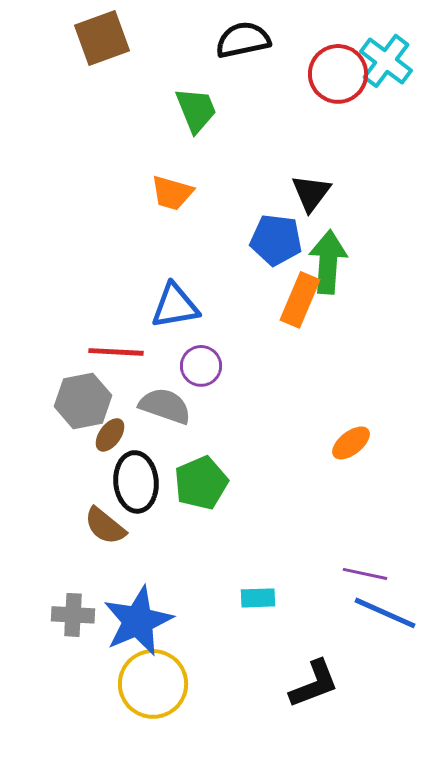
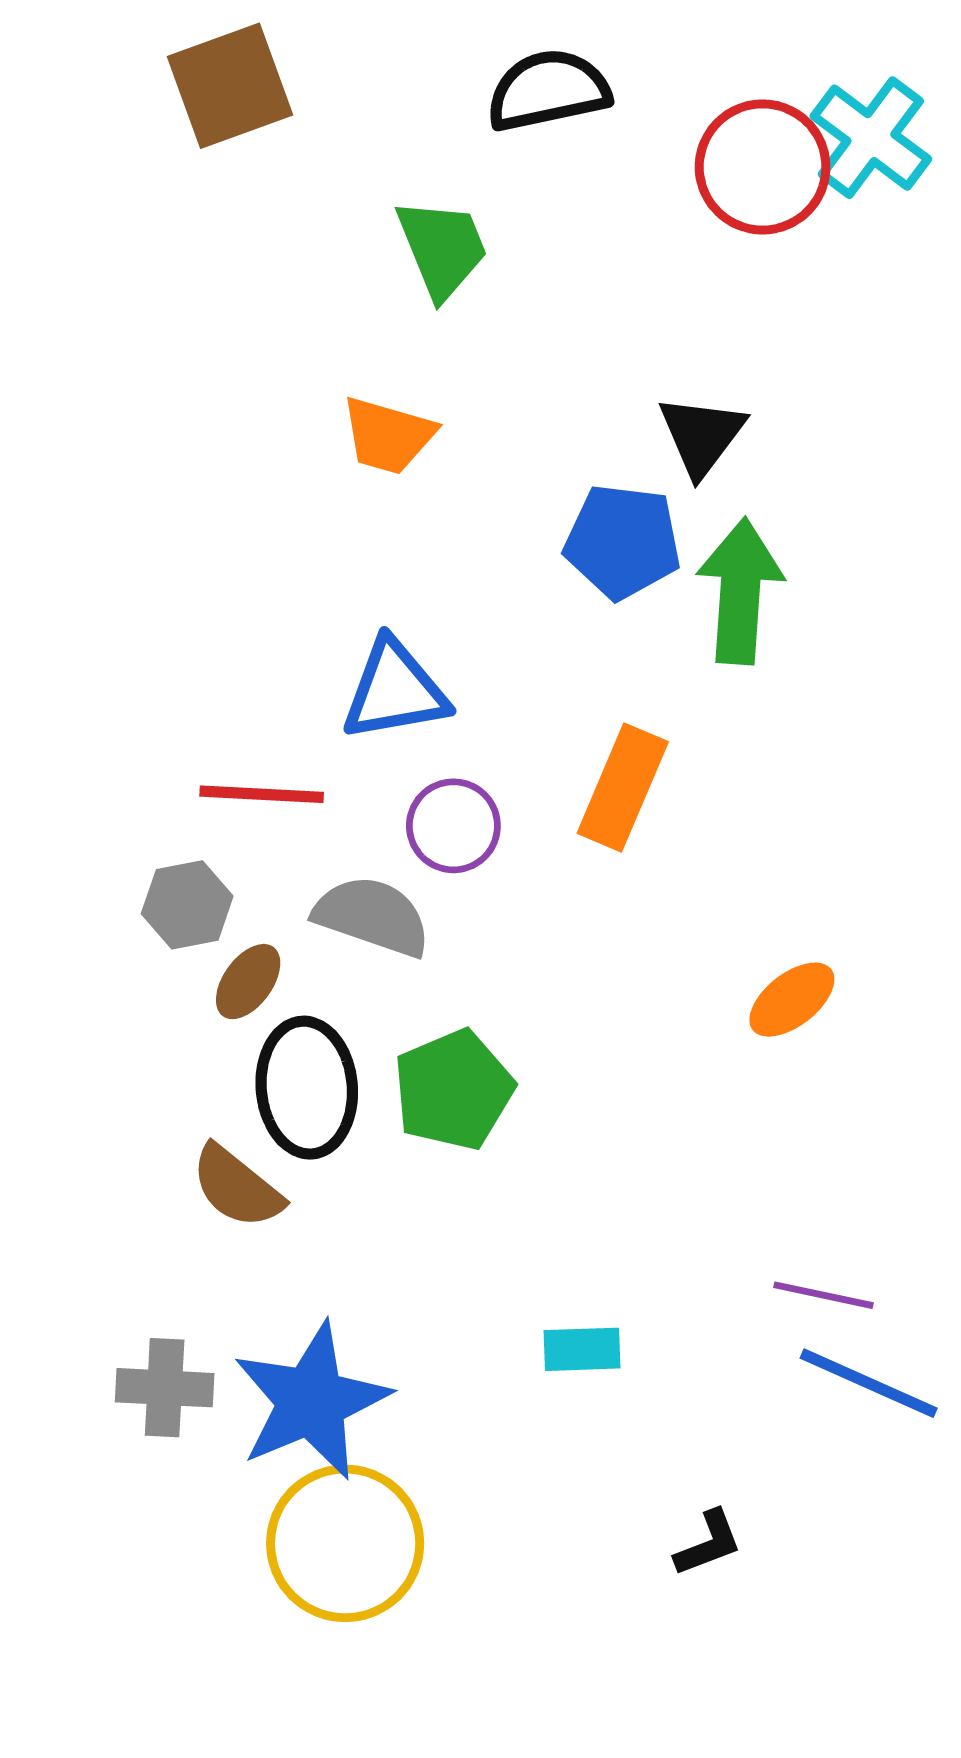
orange rectangle: (300, 300) -> (623, 787), moved
gray hexagon: (83, 401) -> (187, 905), size x0.7
black L-shape: (314, 684) -> (708, 1543), size x0.6

